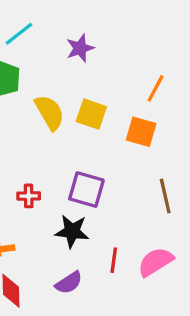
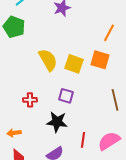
yellow semicircle: (50, 112) -> (48, 60), moved
yellow square: (91, 114) -> (74, 64), moved
purple square: (86, 190) -> (66, 96), size x0.7

